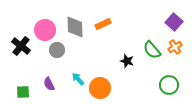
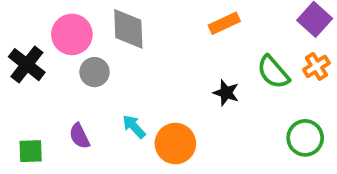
orange rectangle: (103, 24) -> (224, 23), moved

